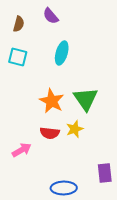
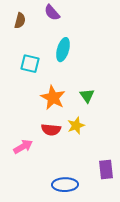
cyan square: (18, 57) -> (30, 64), moved
green triangle: (86, 99) -> (87, 96), size x0.6

